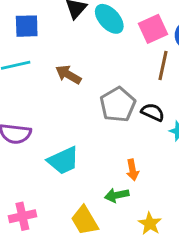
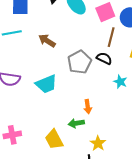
black semicircle: (153, 112) -> (104, 58), moved
cyan trapezoid: (63, 160) -> (46, 84), moved

